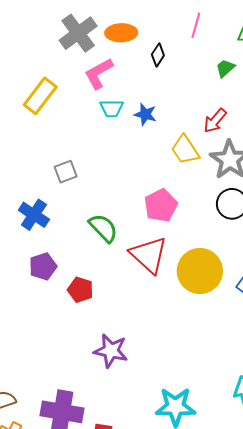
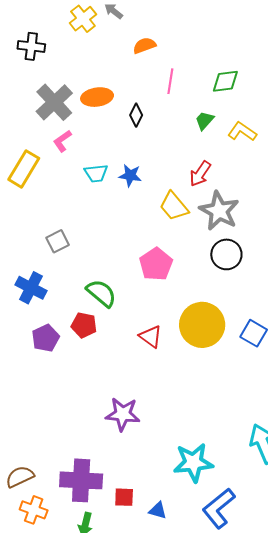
pink L-shape: (99, 73) -> (62, 141), moved, size x0.7
red triangle: (149, 255) -> (151, 337), moved, size x0.6
red pentagon: (80, 290) -> (84, 325), moved

